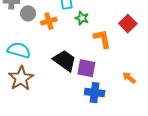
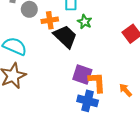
orange L-shape: (102, 39) -> (97, 82), moved
black trapezoid: (65, 61) -> (65, 37), moved

